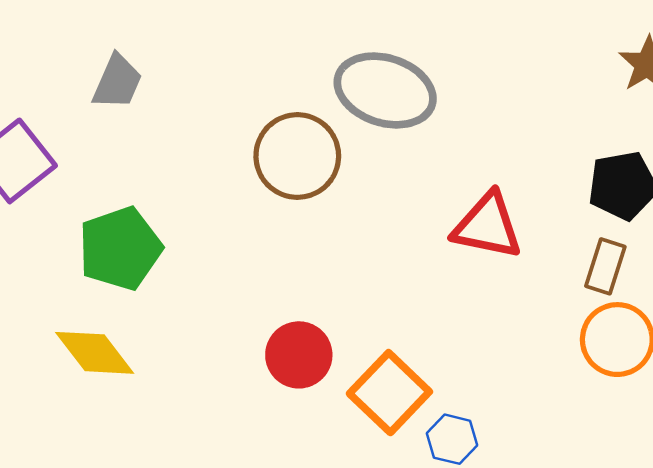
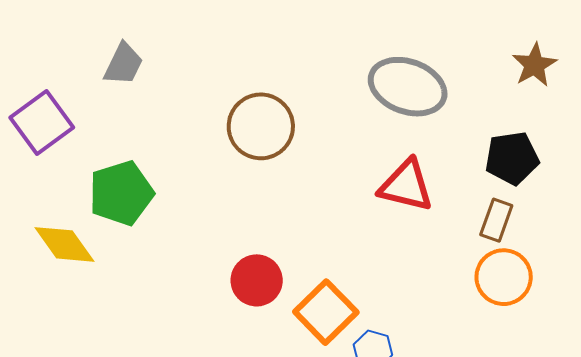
gray ellipse: (385, 90) -> (408, 87), moved
yellow diamond: (95, 353) -> (64, 244), moved

